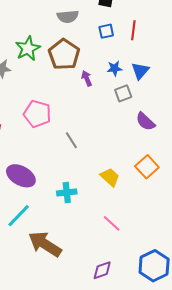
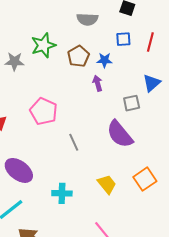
brown pentagon: (64, 54) -> (78, 56), size x0.7
blue star: (115, 68) -> (104, 60), moved
purple semicircle: (145, 121) -> (120, 134), moved, size x1.4

